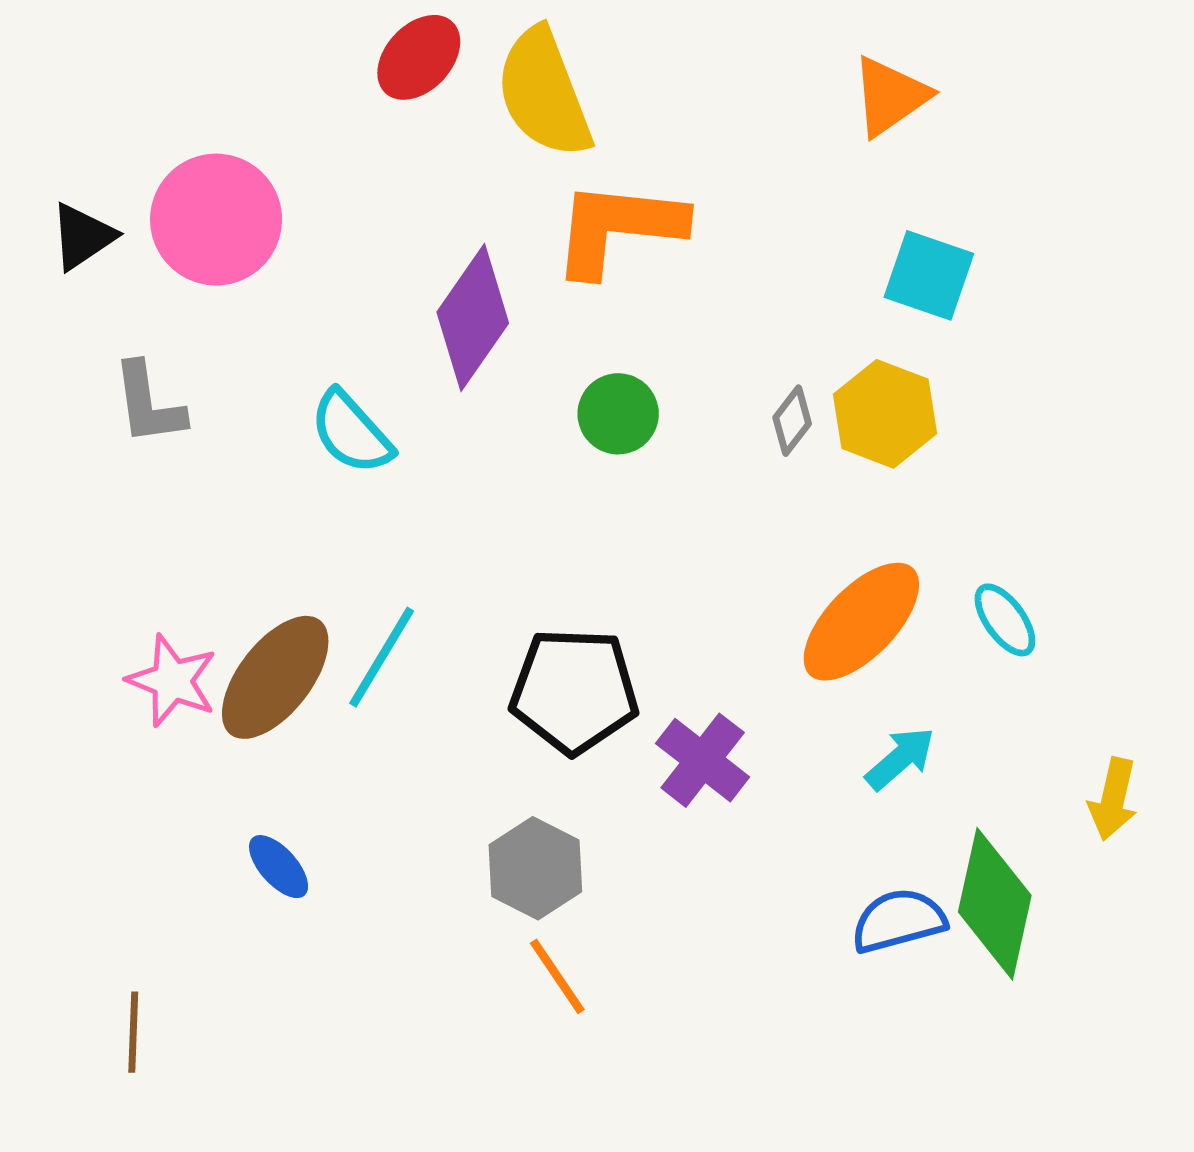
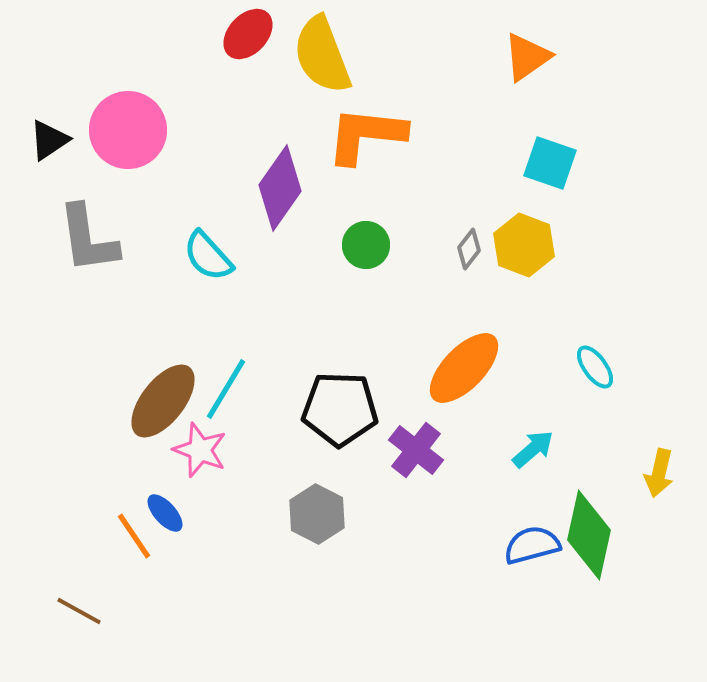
gray L-shape: (148, 404) -> (88, 239), size x1.4
orange ellipse: (861, 622) -> (464, 368), moved
pink star: (172, 681) -> (200, 450), moved
orange line: (557, 976) -> (134, 536), moved
brown line: (133, 1032) -> (79, 611), turned -63

